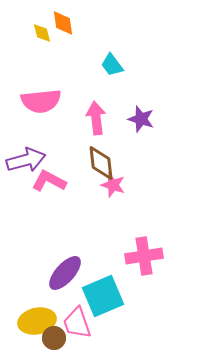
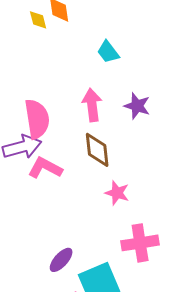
pink semicircle: (41, 101) -> (37, 119), moved, turned -93
pink star: (113, 185) -> (117, 193), moved
purple ellipse: (65, 273) -> (61, 260), size x0.7

